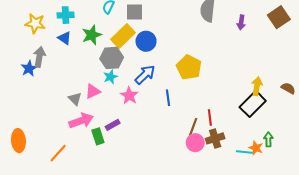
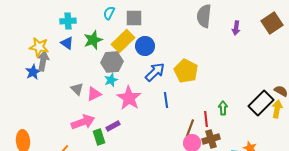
yellow star: (35, 23) -> (39, 47), moved
blue arrow: (145, 75) -> (155, 72), moved
yellow arrow: (257, 86) -> (277, 109), moved
pink star: (129, 96) -> (129, 98), size x1.4
gray triangle: (75, 99) -> (77, 89), moved
black rectangle: (253, 104) -> (261, 103), moved
green arrow: (268, 140) -> (223, 108), moved

